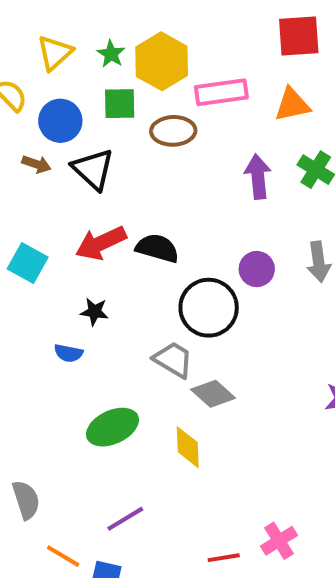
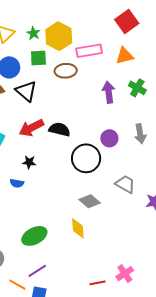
red square: (299, 36) -> (127, 21), turned -30
gray trapezoid: (173, 360) -> (125, 184), moved
green ellipse: (113, 427) -> (34, 236), moved
purple line: (125, 519) -> (37, 271), moved

